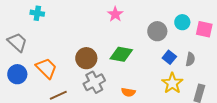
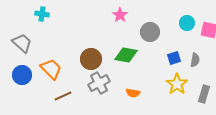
gray circle: (157, 31) -> (150, 32), moved
blue square: (169, 57) -> (174, 58), turned 32

